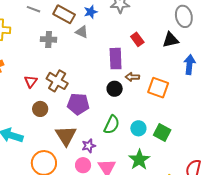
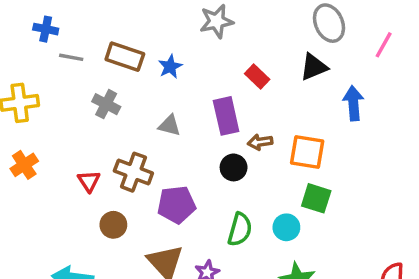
blue star: (91, 12) -> (170, 67), moved
gray triangle: (82, 32) -> (169, 125), moved
gray cross: (49, 39) -> (106, 104), turned 35
green square: (162, 133) -> (316, 198), moved

